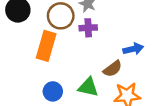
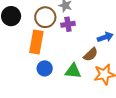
blue circle: (53, 91) -> (45, 68), moved

